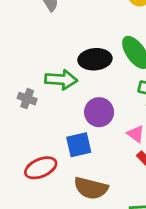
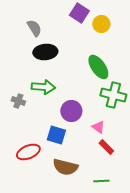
black ellipse: (95, 59) -> (45, 52), moved
blue square: (79, 145) -> (56, 135), turned 30

